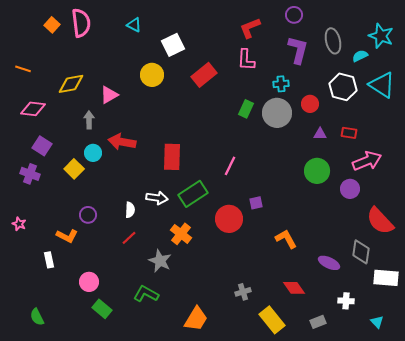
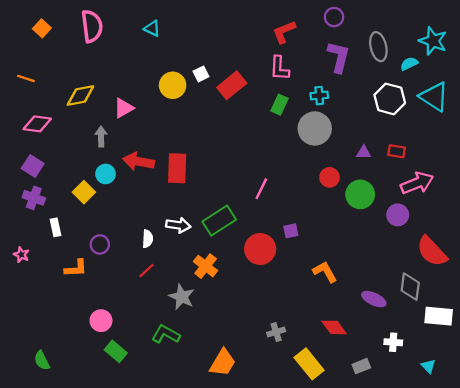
orange square: (52, 25) -> (42, 28), moved
white square: (173, 45) -> (201, 74), moved, size x0.6
red circle: (310, 104) -> (329, 177), moved
green rectangle: (246, 109) -> (279, 105), moved
purple square: (42, 146) -> (33, 166), moved
red rectangle: (172, 157) -> (177, 168), moved
orange L-shape: (67, 236) -> (76, 268), turned -30
white rectangle: (49, 260) -> (55, 227), moved

